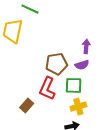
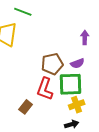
purple arrow: (86, 46) -> (85, 37), moved
green square: (74, 85) -> (70, 84), size x1.4

